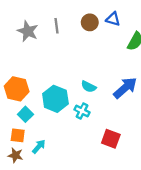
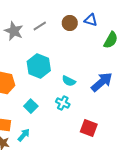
gray line: (57, 26) -> (40, 26), turned 64
cyan hexagon: (55, 99) -> (39, 66), moved
cyan square: (25, 114) -> (31, 106), moved

